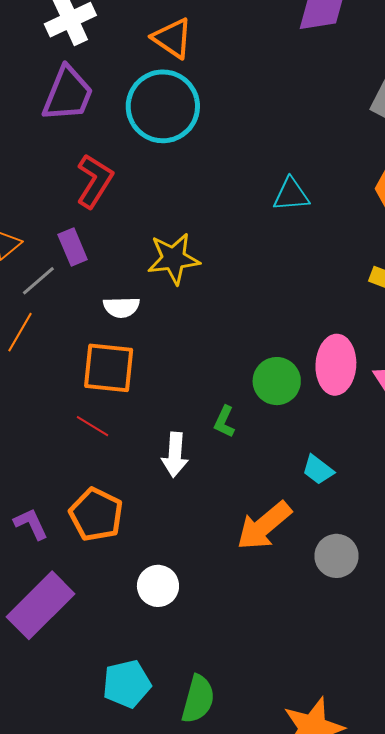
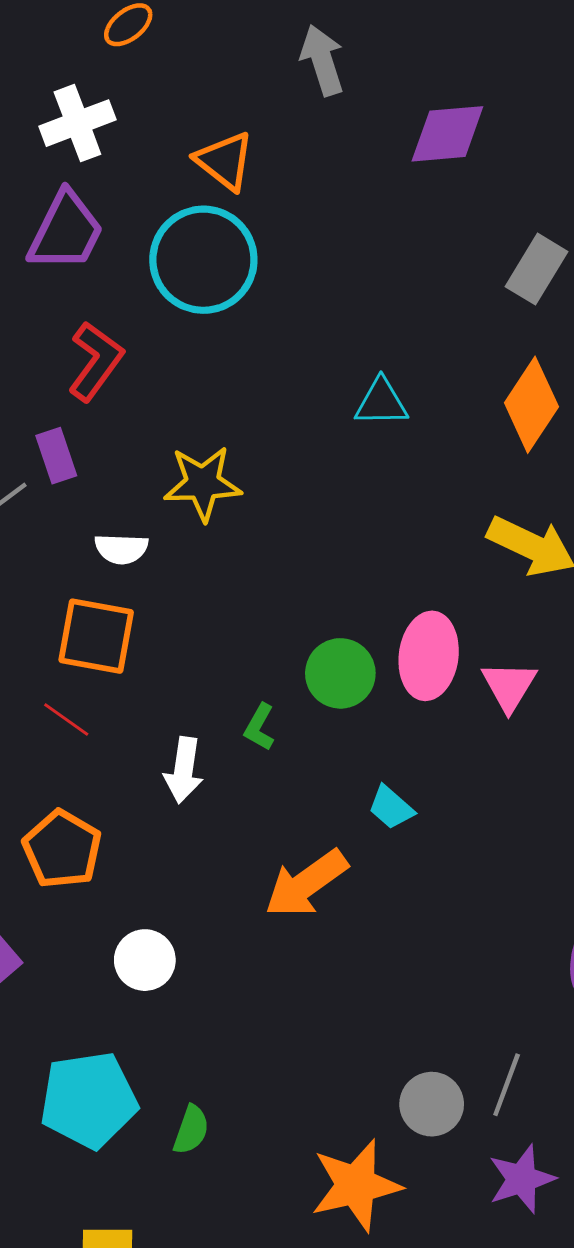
gray circle: (337, 556) -> (432, 1104), moved
cyan pentagon: (127, 684) -> (89, 1100), size x1.4
green semicircle: (198, 699) -> (191, 1130), size x0.7

